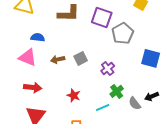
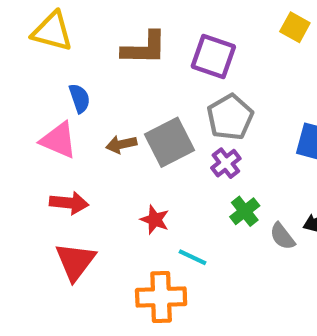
gray pentagon: (123, 33) -> (230, 117), moved
blue semicircle: (38, 37) -> (79, 98), turned 64
gray square: (81, 58) -> (169, 142), size x1.6
cyan line: (103, 107) -> (192, 257), moved, turned 48

